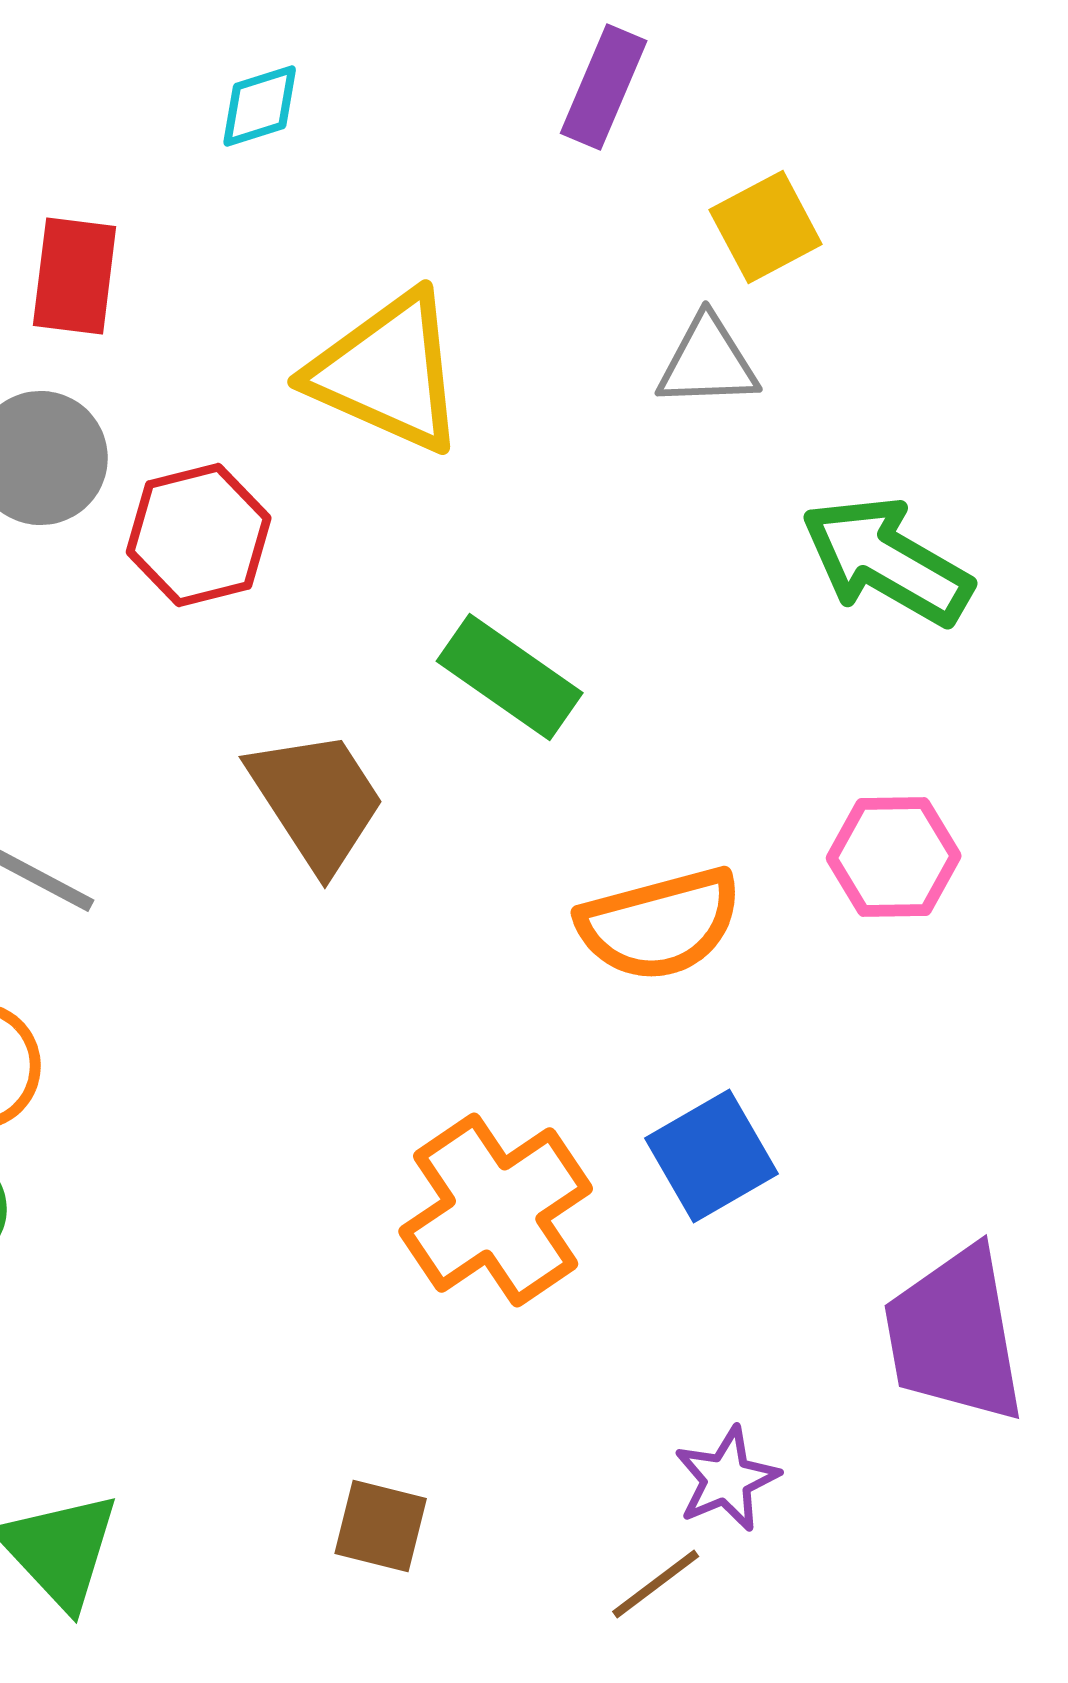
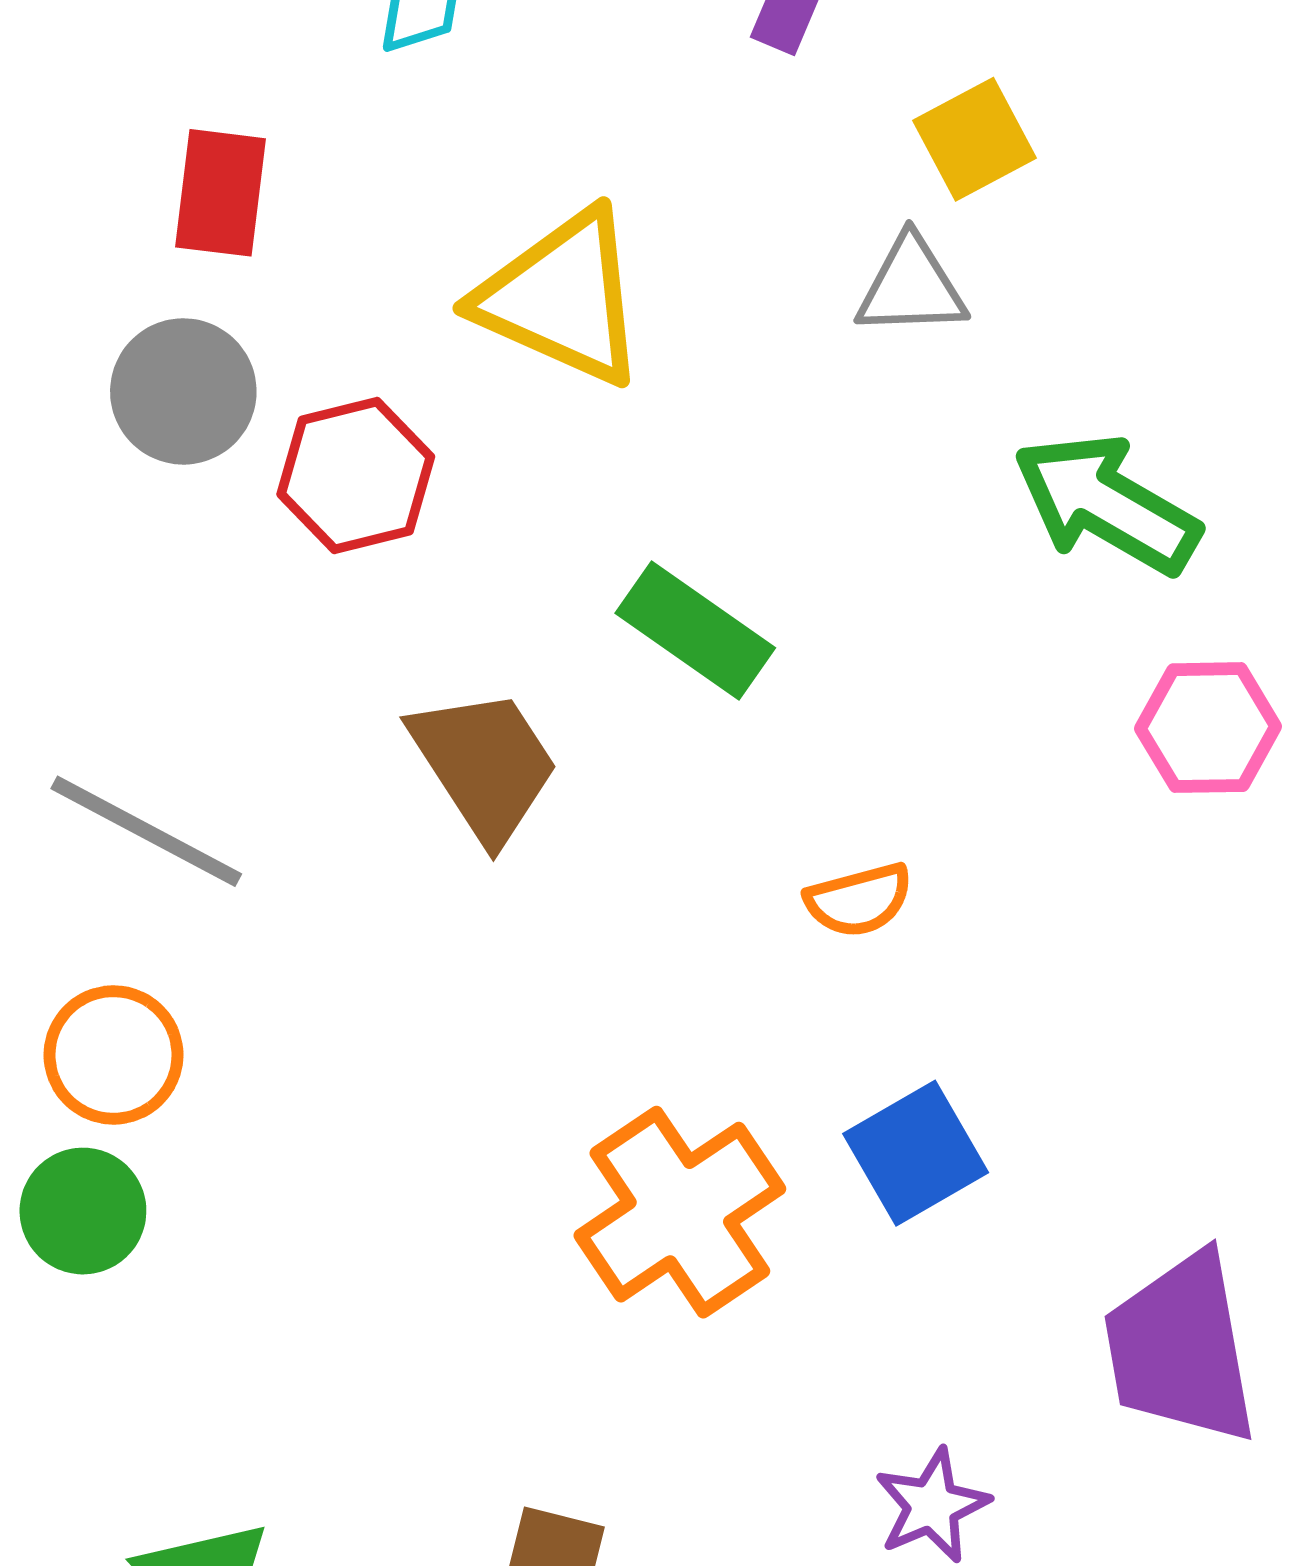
pink hexagon: (894, 857) -> (1208, 728), moved
orange semicircle: (660, 924) -> (859, 900), size x0.6

